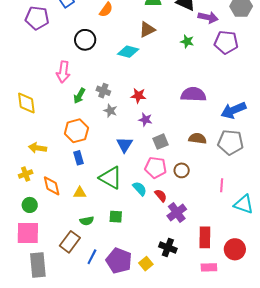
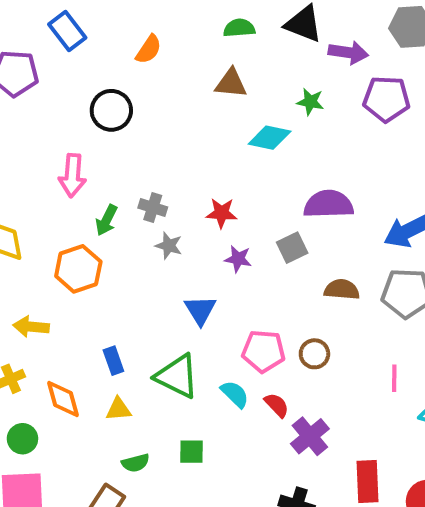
brown triangle: (147, 30) -> (231, 83), turned 36
cyan diamond: (128, 52) -> (270, 138), moved
orange hexagon: (76, 131) -> (78, 269), moved
gray square: (160, 142) -> (292, 248), moved
blue rectangle: (79, 158) -> (113, 361), moved

